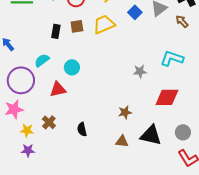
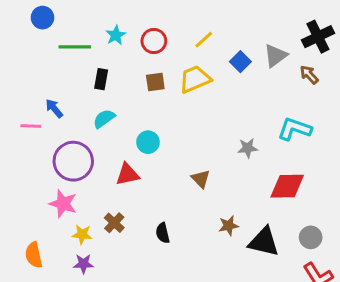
black rectangle: (56, 31) -> (101, 79), moved
cyan semicircle: (42, 60) -> (104, 119), moved
pink star: (14, 109) -> (63, 204), turned 30
brown star: (125, 112) -> (229, 226), moved
brown triangle: (122, 141) -> (201, 179), moved, turned 40

